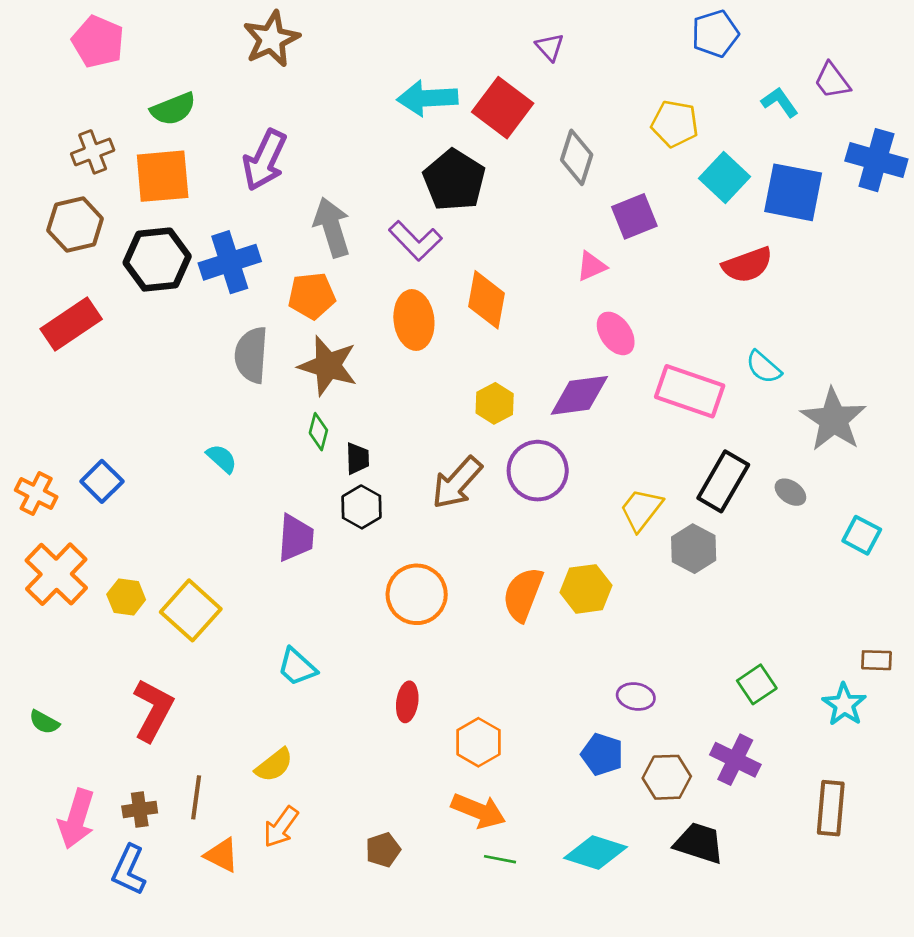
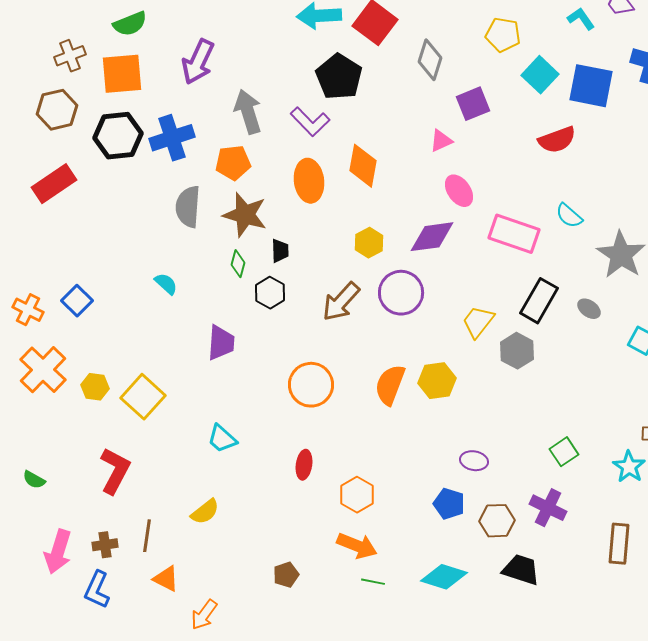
black trapezoid: (357, 459) -> (280, 251), moved
black hexagon: (362, 507) -> (270, 293), moved
orange arrow: (281, 827) -> (204, 615), moved

